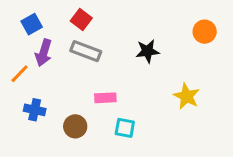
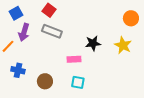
black star: (147, 51) -> (93, 43), moved
yellow star: (187, 96) -> (123, 45), moved
pink rectangle: (105, 98) -> (74, 59), moved

